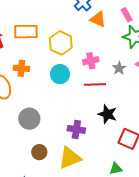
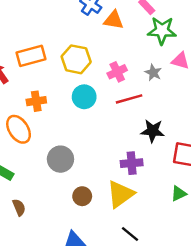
purple cross: (76, 129) -> (132, 163), moved

